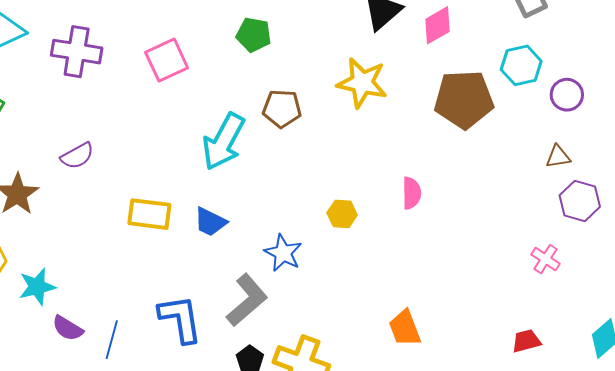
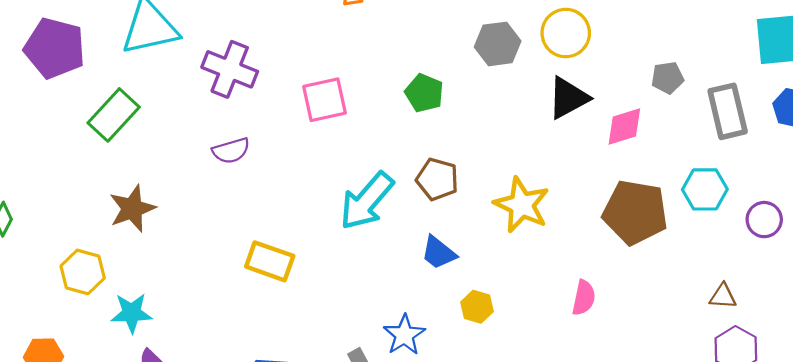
yellow star: (362, 83) -> (522, 205), moved
purple circle: (567, 95) -> (764, 220), moved
purple semicircle: (77, 156) -> (231, 151), moved
pink semicircle: (412, 193) -> (584, 298), moved
blue trapezoid: (210, 222) -> (439, 253), moved

